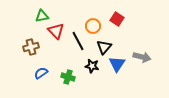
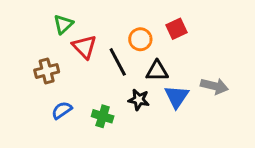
green triangle: (42, 16) -> (63, 24), turned -32
red square: (117, 19) -> (177, 29), turned 32
black triangle: (104, 47) -> (157, 71), turned 49

